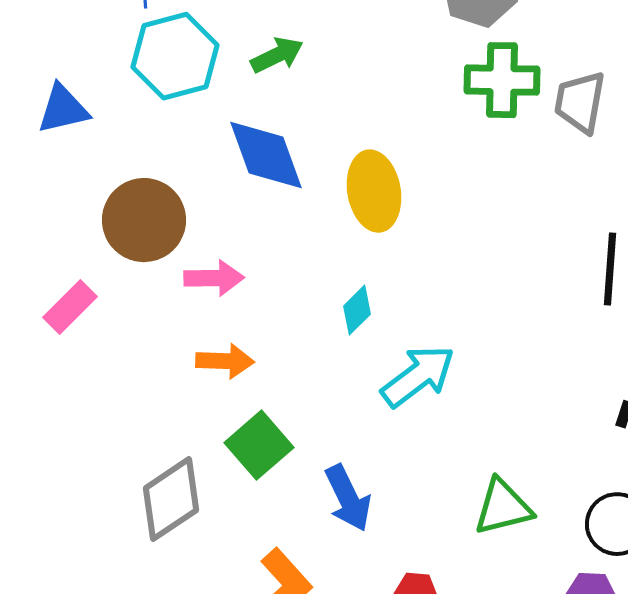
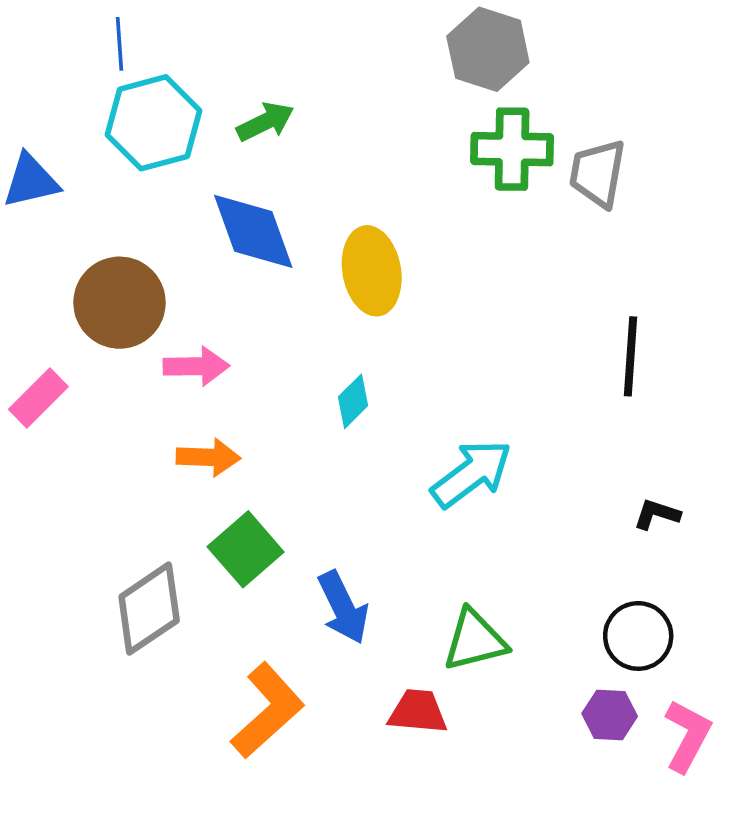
cyan arrow: (418, 376) -> (471, 474), moved
green triangle: (503, 507) -> (475, 640), moved

